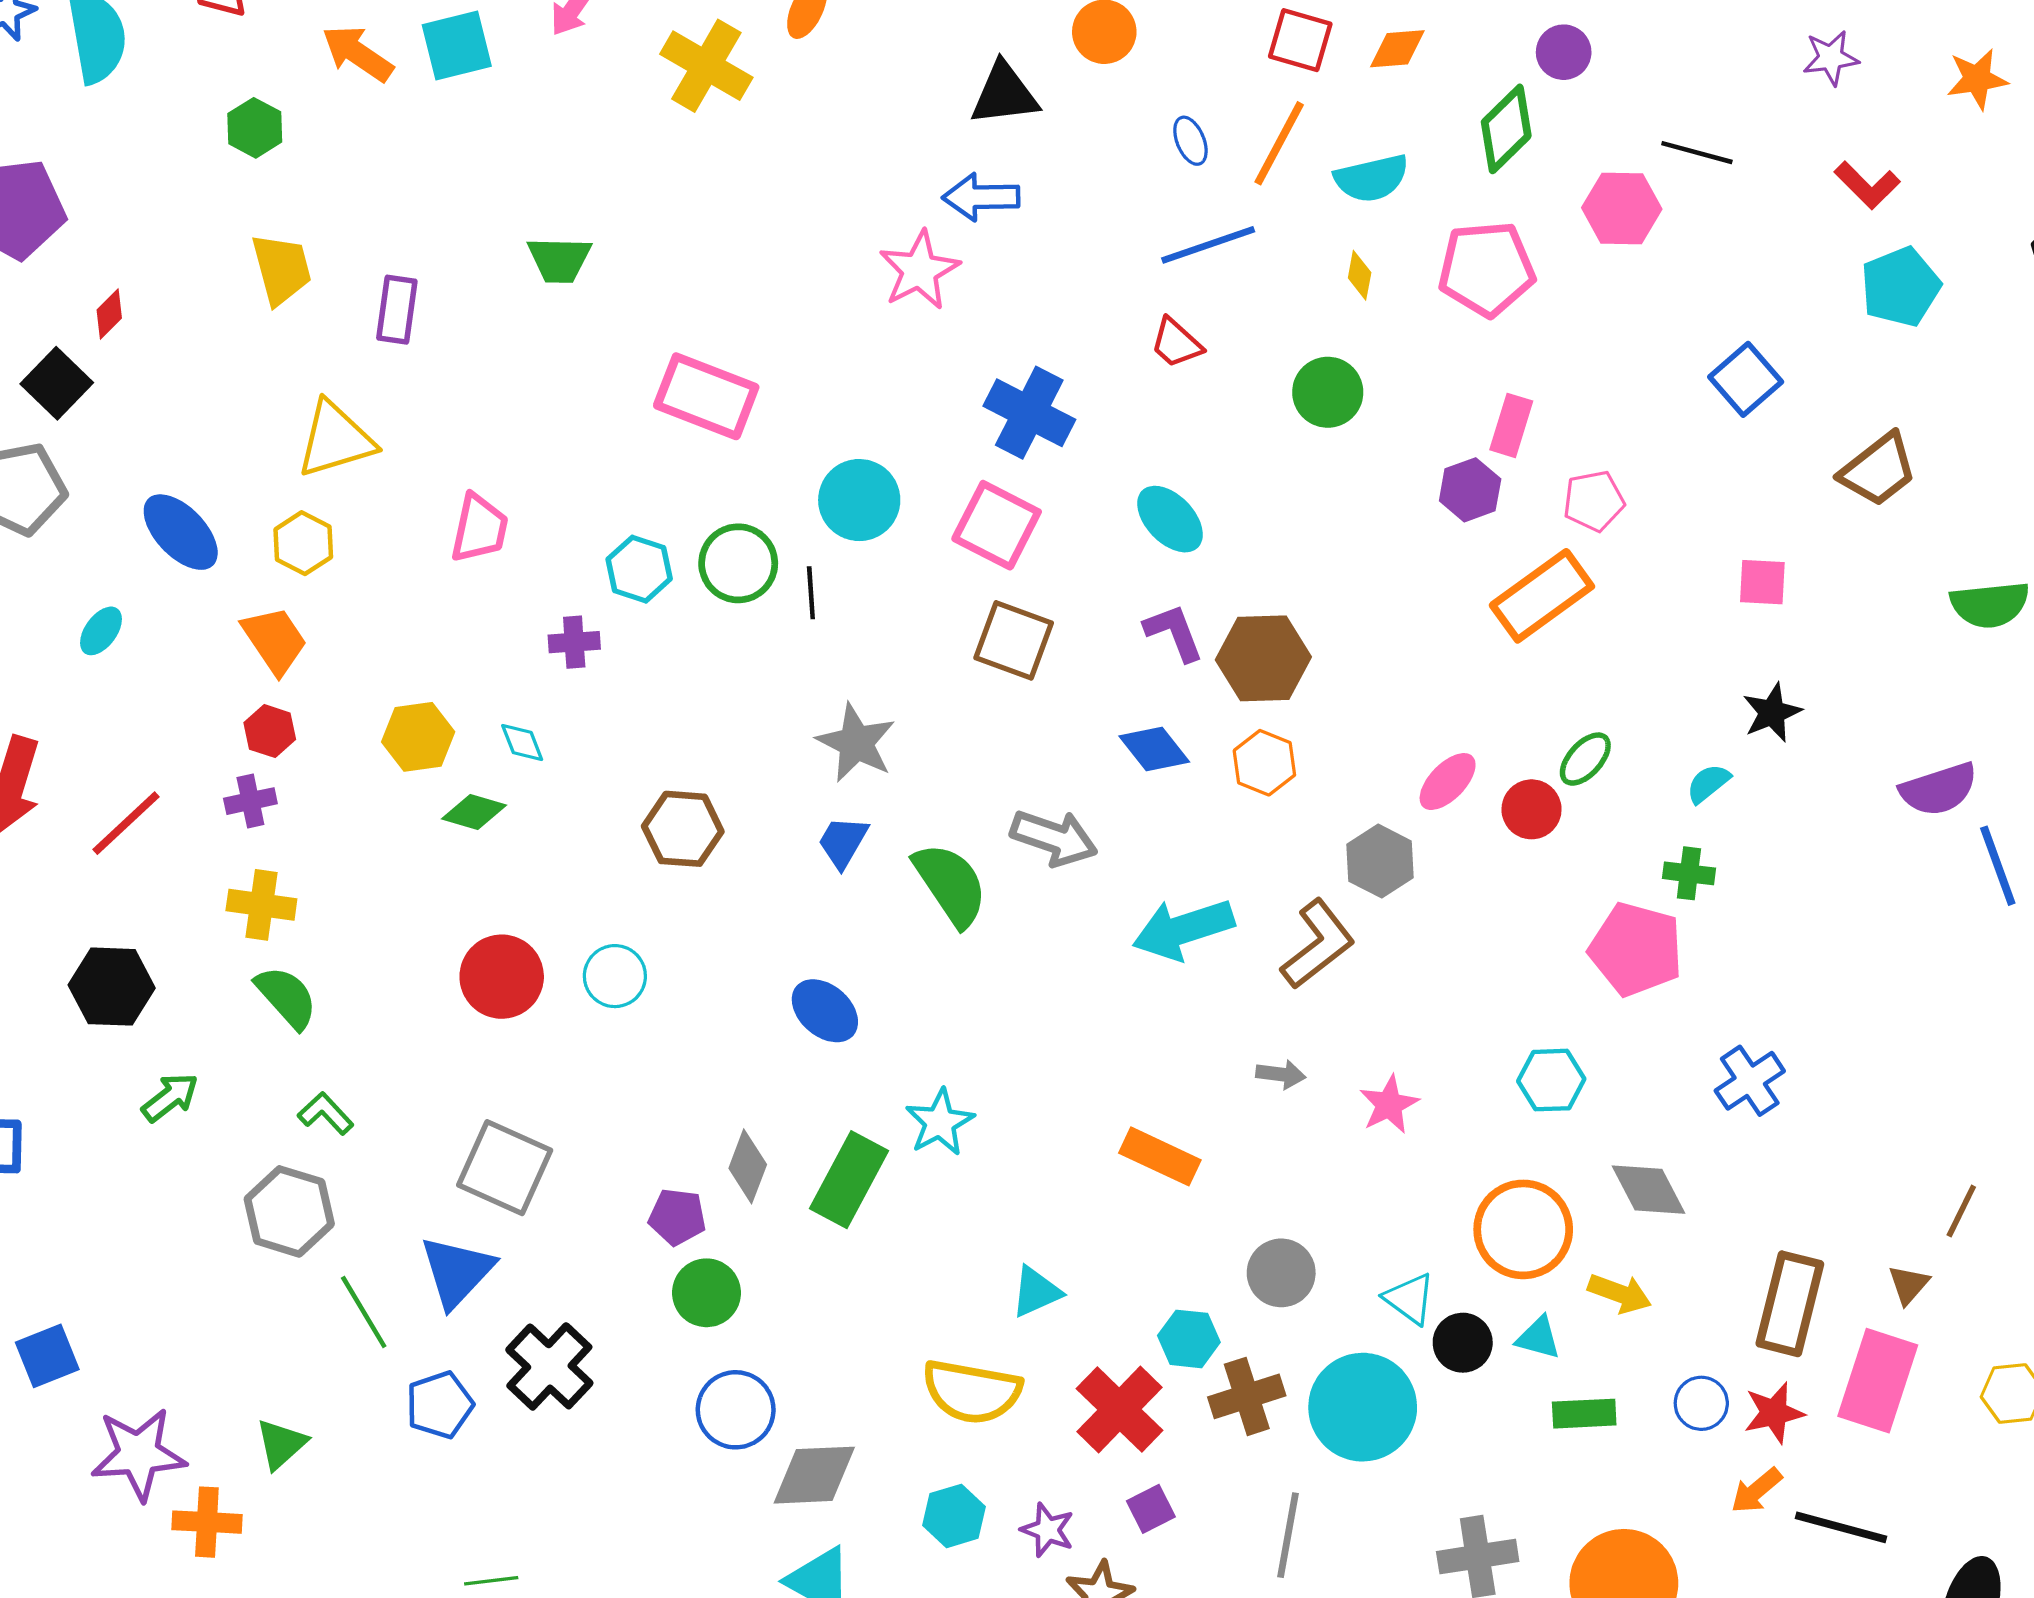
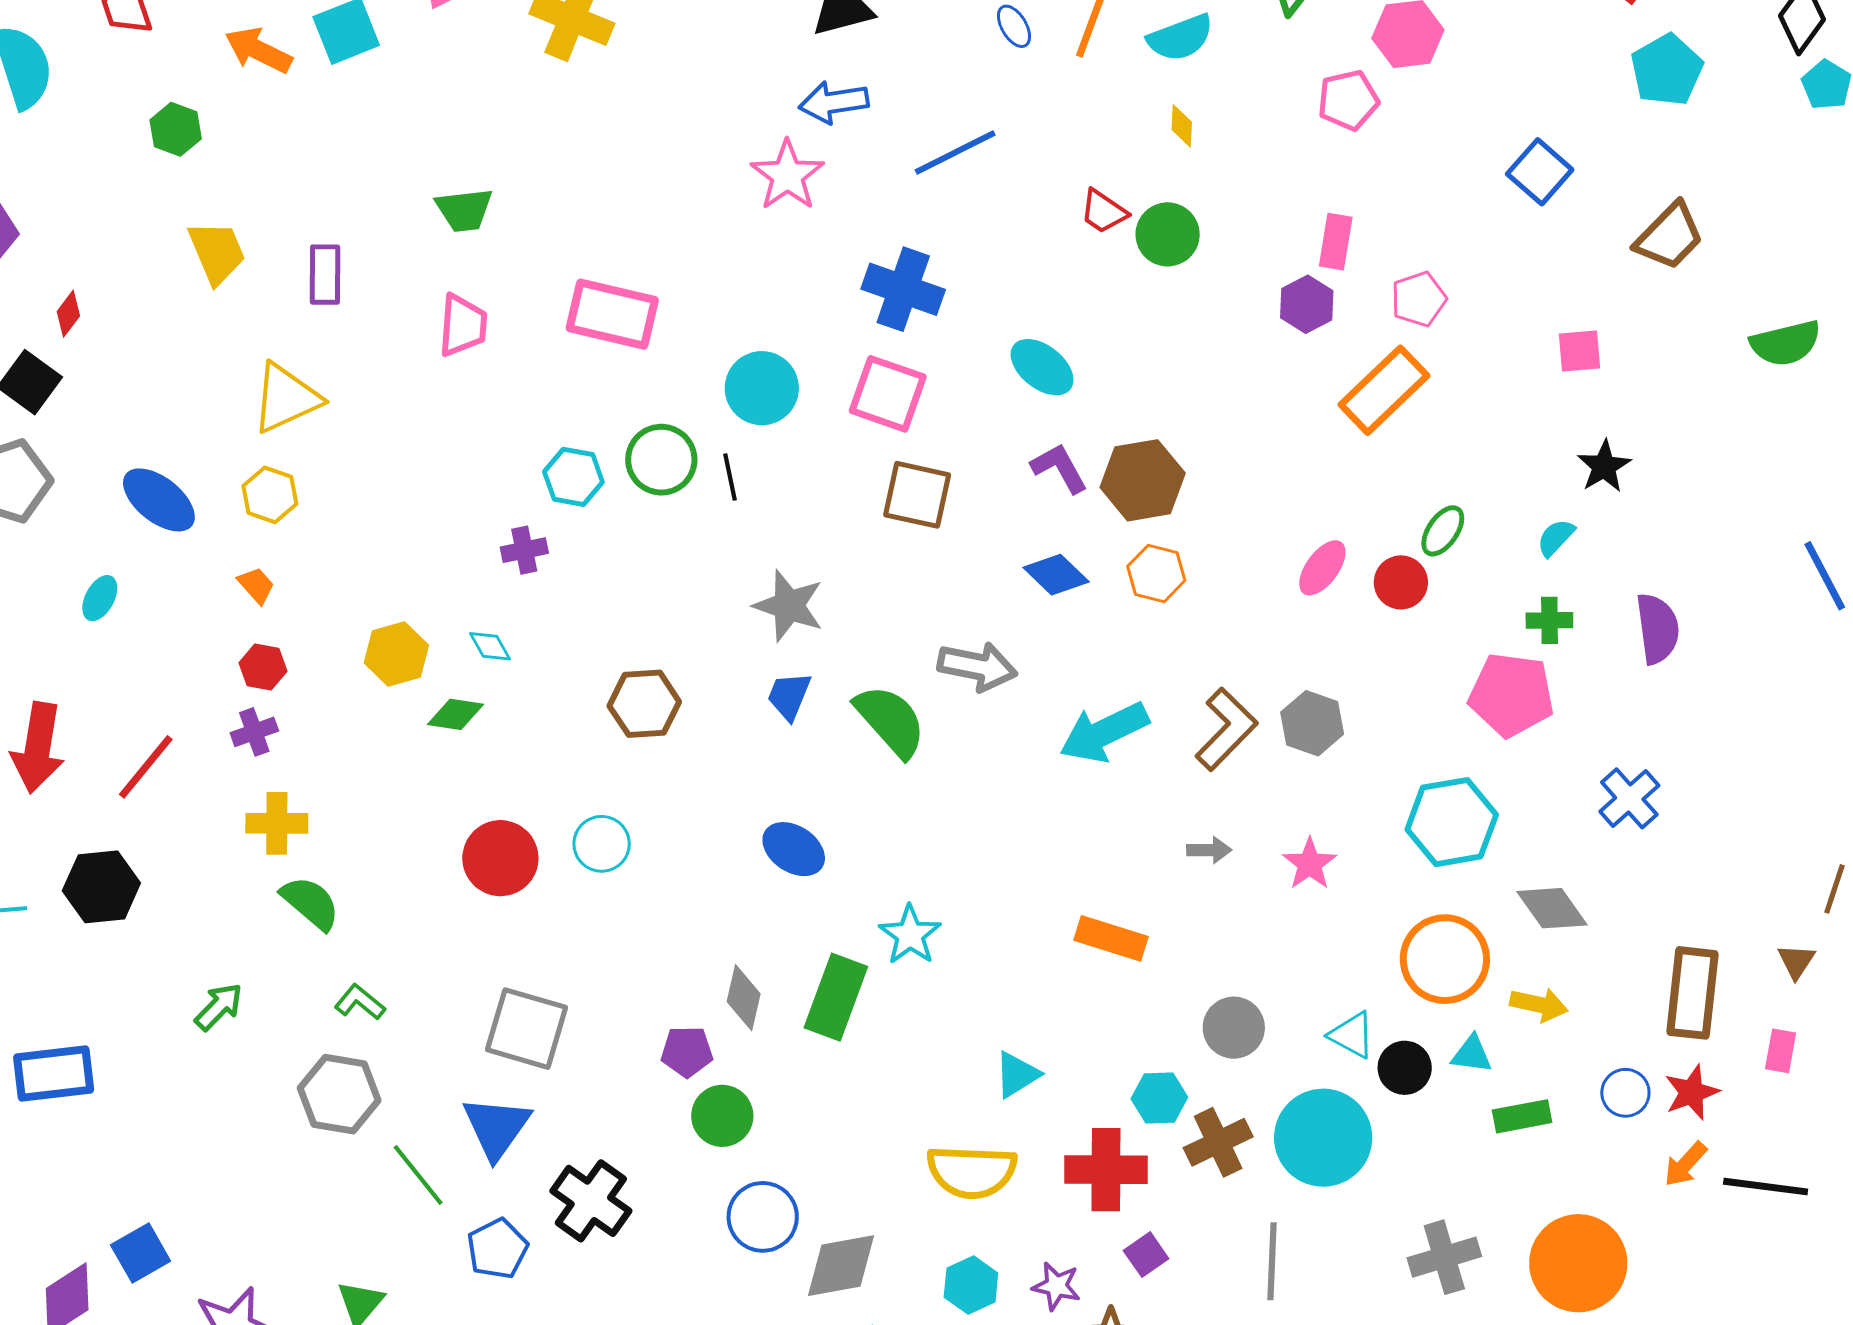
blue line: (1208, 245) -> (955, 153), moved
pink pentagon: (1486, 269) -> (1348, 100), moved, size x0.7
red trapezoid: (1176, 343) -> (1103, 212), moved
pink trapezoid: (479, 528) -> (463, 325), moved
orange trapezoid: (275, 640) -> (256, 585), size x0.6
purple semicircle: (1939, 789) -> (1658, 629), moved, turned -72
gray hexagon: (1380, 861) -> (1312, 723), moved
black hexagon: (112, 987) -> (101, 887), moved
cyan hexagon: (1551, 1080) -> (1452, 822), size x1.5
pink rectangle: (1878, 1381) -> (1781, 1051), size x0.5
red cross: (1120, 1409) -> (1106, 1170), turned -36

